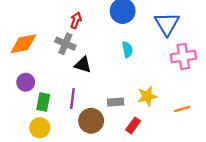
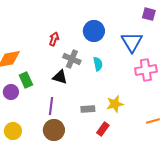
gray cross: (65, 44) -> (72, 59), moved
green rectangle: (43, 102) -> (26, 80), moved, turned -35
orange line: (182, 109) -> (153, 121), moved
brown circle: (91, 121) -> (54, 130), moved
yellow circle: (40, 128) -> (13, 131), moved

